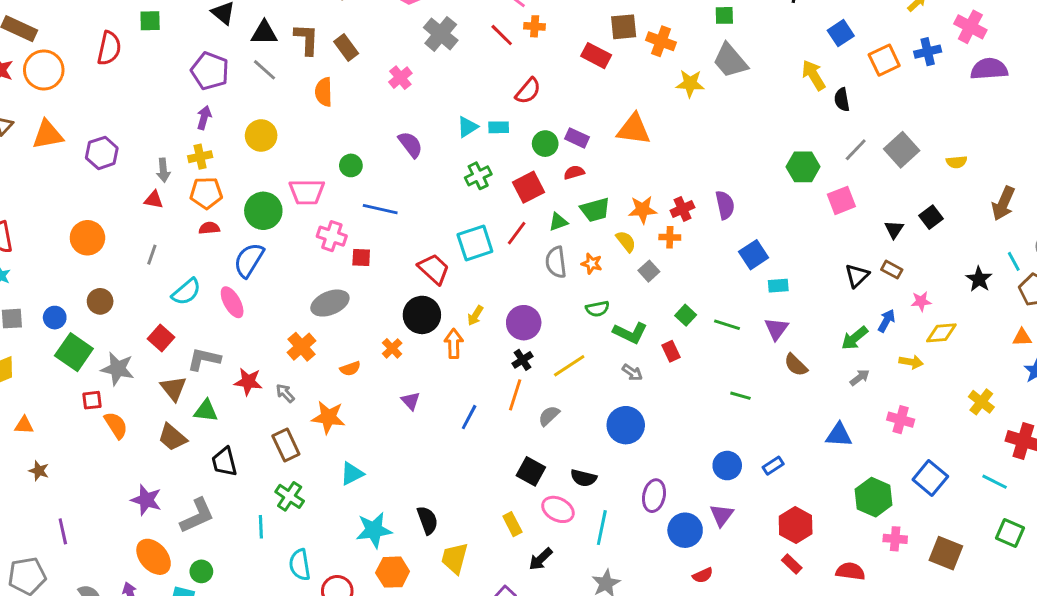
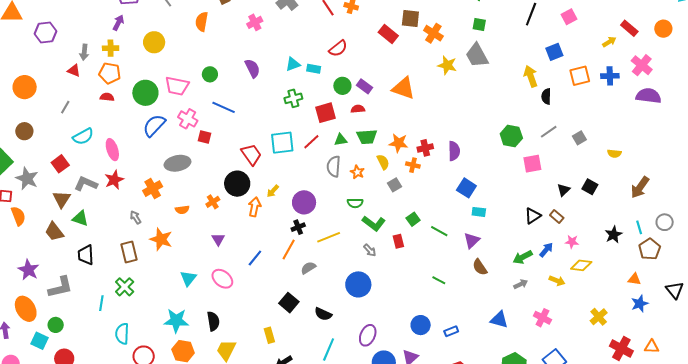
gray square: (902, 150) -> (579, 138), size x0.6
black square: (931, 217) -> (590, 187), turned -35
blue square: (754, 255) -> (466, 188), turned -36
blue semicircle: (249, 260) -> (154, 125), moved
red star: (248, 382) -> (114, 180), moved, turned 30
cyan triangle: (352, 474) -> (188, 278), moved, turned -36
pink ellipse: (558, 509) -> (222, 279), moved

